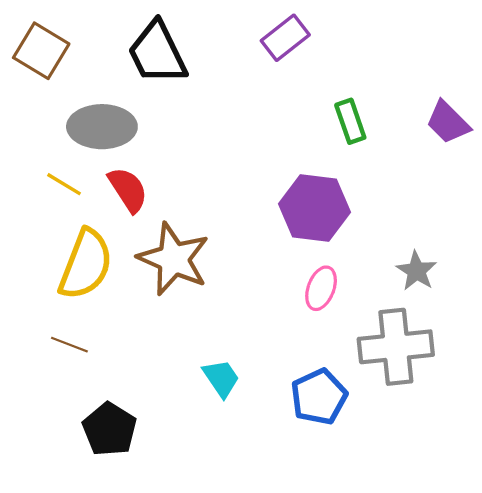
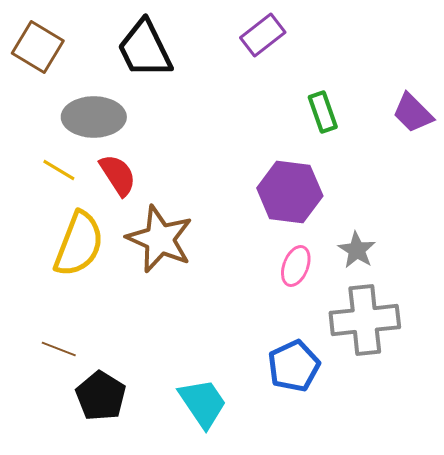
gray star: (416, 271) -> (357, 250), moved
brown line: (69, 345) -> (59, 349), moved
cyan trapezoid: (221, 378) -> (203, 403), moved, size x1.4

